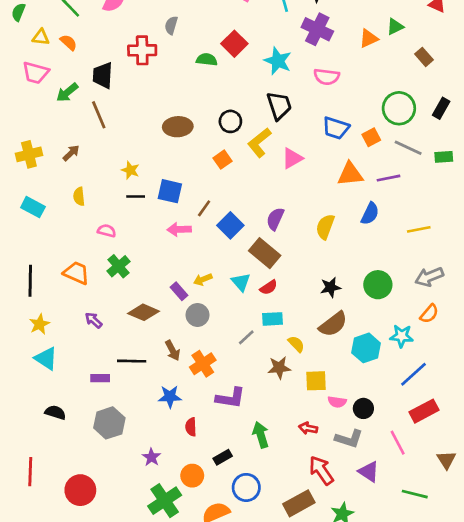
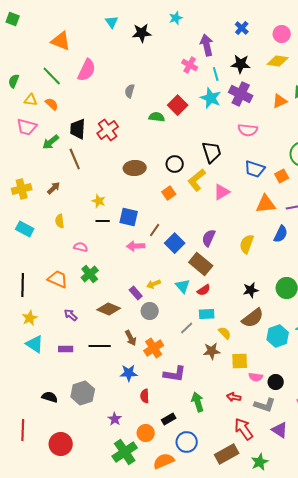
red cross: (142, 50) -> (108, 130), moved, turned -35
cyan star: (278, 61) -> (211, 98), moved
purple rectangle: (100, 378) -> (66, 349), moved
black semicircle: (55, 412) -> (50, 397), moved

